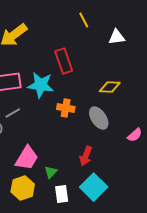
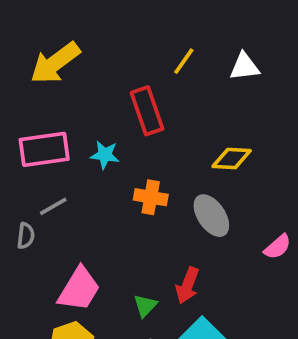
yellow line: (84, 20) -> (184, 61), moved, turned 63
cyan star: (41, 85) -> (105, 155), size x0.6
green triangle: (51, 172) -> (145, 306), moved

